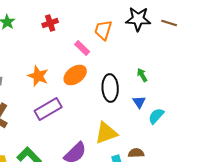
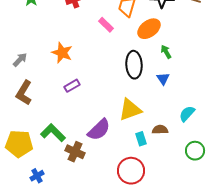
orange ellipse: (75, 75) -> (149, 29), moved
purple rectangle: (48, 109) -> (72, 86), size x0.6
cyan semicircle: (156, 116) -> (187, 114), moved

